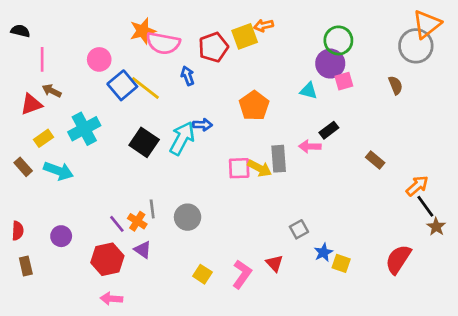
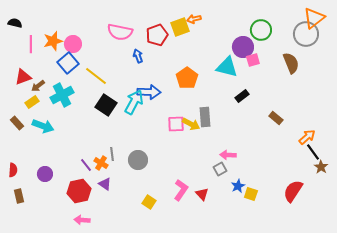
orange star: (143, 31) -> (53, 41), moved
green circle: (338, 40) -> (261, 30), moved
blue square: (122, 85) -> (68, 63), moved
brown semicircle: (395, 85) -> (291, 63), size x1.5
yellow line: (145, 88) -> (96, 76), moved
brown arrow: (52, 91) -> (38, 86), moved, turned -64
cyan triangle: (308, 91) -> (227, 67), size x1.6
blue arrow: (202, 125) -> (149, 92), size x1.6
pink arrow: (310, 146) -> (228, 155), moved
pink L-shape: (242, 274) -> (181, 190), moved

